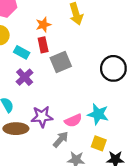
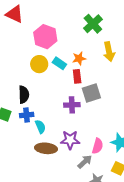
cyan rectangle: (22, 52) -> (59, 63), moved
purple cross: (25, 77) -> (72, 105), moved, turned 35
pink semicircle: (73, 121) -> (98, 146), turned -56

